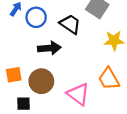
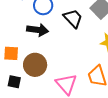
black arrow: (49, 48) -> (38, 30), moved

